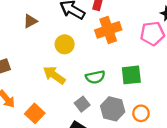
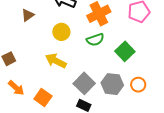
green square: (131, 75) -> (125, 51), turned -30
green semicircle: (95, 77) -> (95, 40), moved
gray square: (82, 104) -> (84, 83), size x1.5

